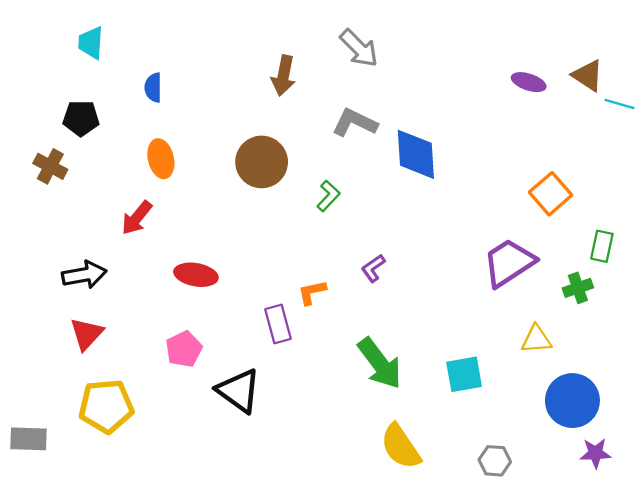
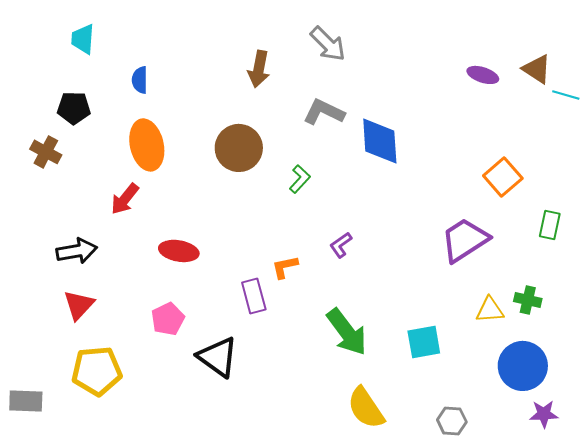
orange ellipse: (161, 159) -> (147, 145), size x1.4
green cross: (578, 288) -> (528, 300), moved, turned 32

